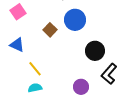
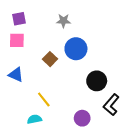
pink square: (18, 12) -> (17, 40), turned 35
yellow line: (35, 69) -> (44, 100), moved

